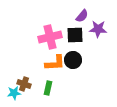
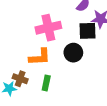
black square: (75, 35) -> (87, 31), moved
orange L-shape: (55, 63) -> (40, 57), moved

